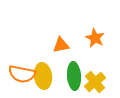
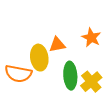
yellow ellipse: (43, 76) -> (39, 58), moved

